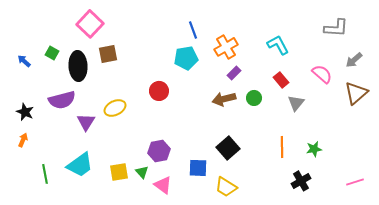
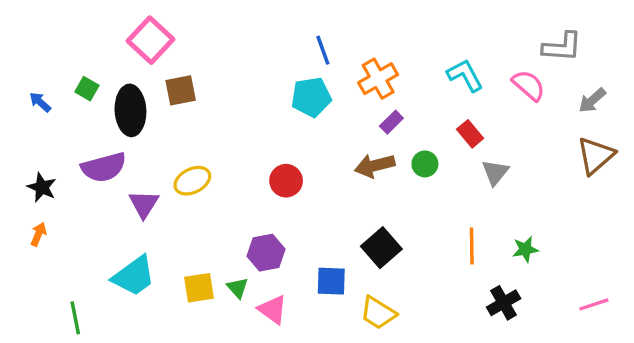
pink semicircle: (322, 74) -> (529, 85), moved
red circle: (159, 91) -> (286, 181), moved
green line: (45, 174) -> (75, 318), moved

